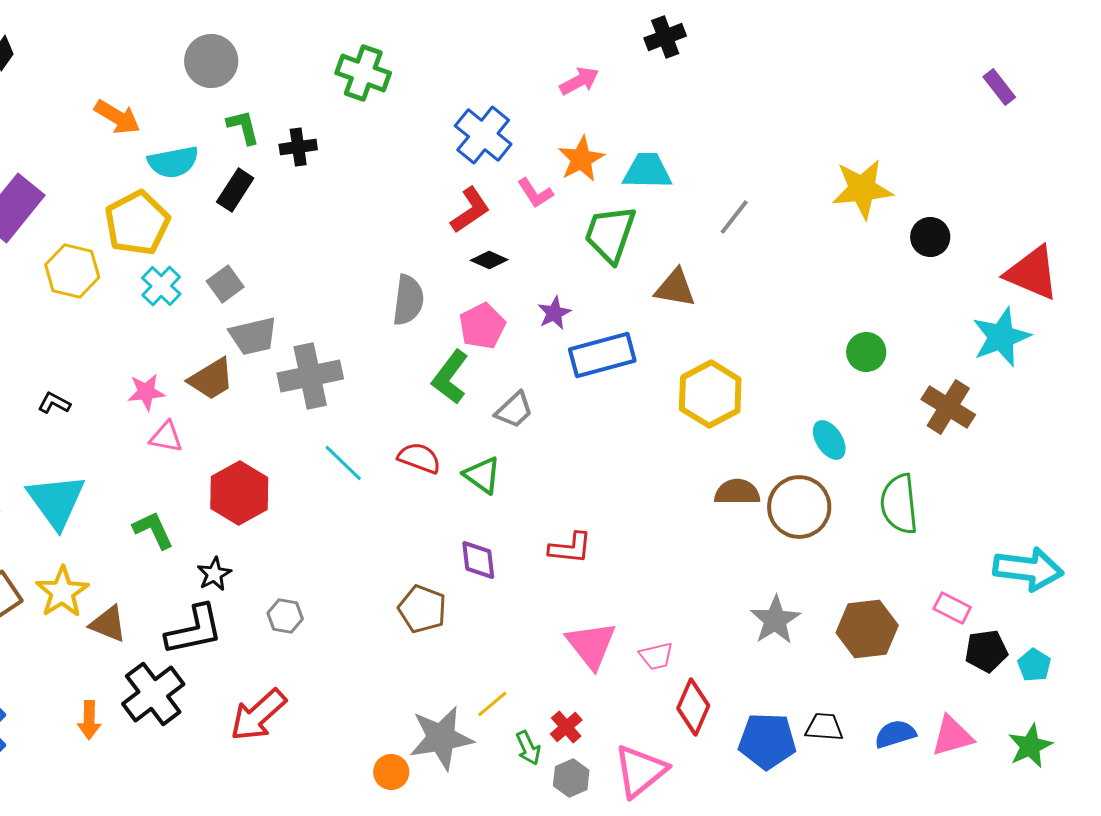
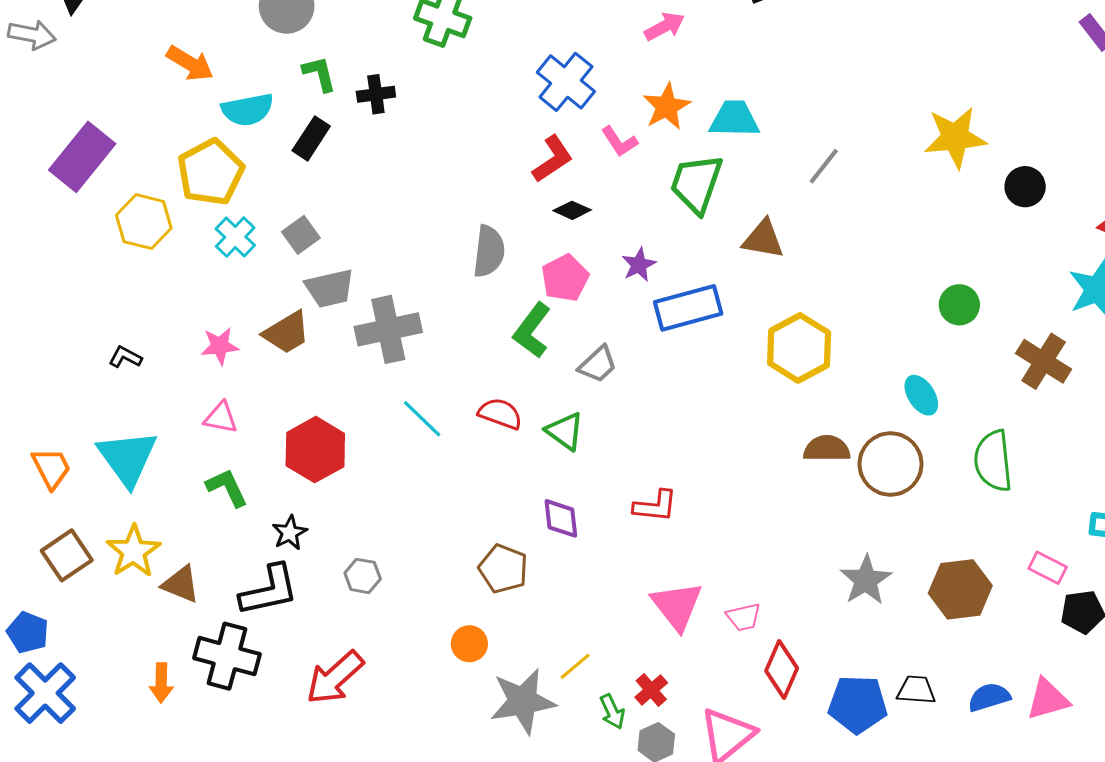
pink triangle: (166, 437) -> (221, 418), moved
black cross: (153, 694) -> (227, 656), turned -38
orange circle: (391, 772) -> (469, 644), moved

